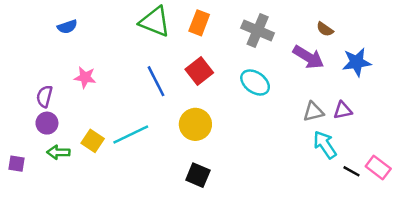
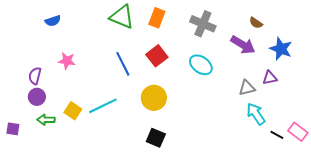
blue star: (357, 62) -> (281, 49), turned 30
purple triangle: (343, 110) -> (270, 78), moved

